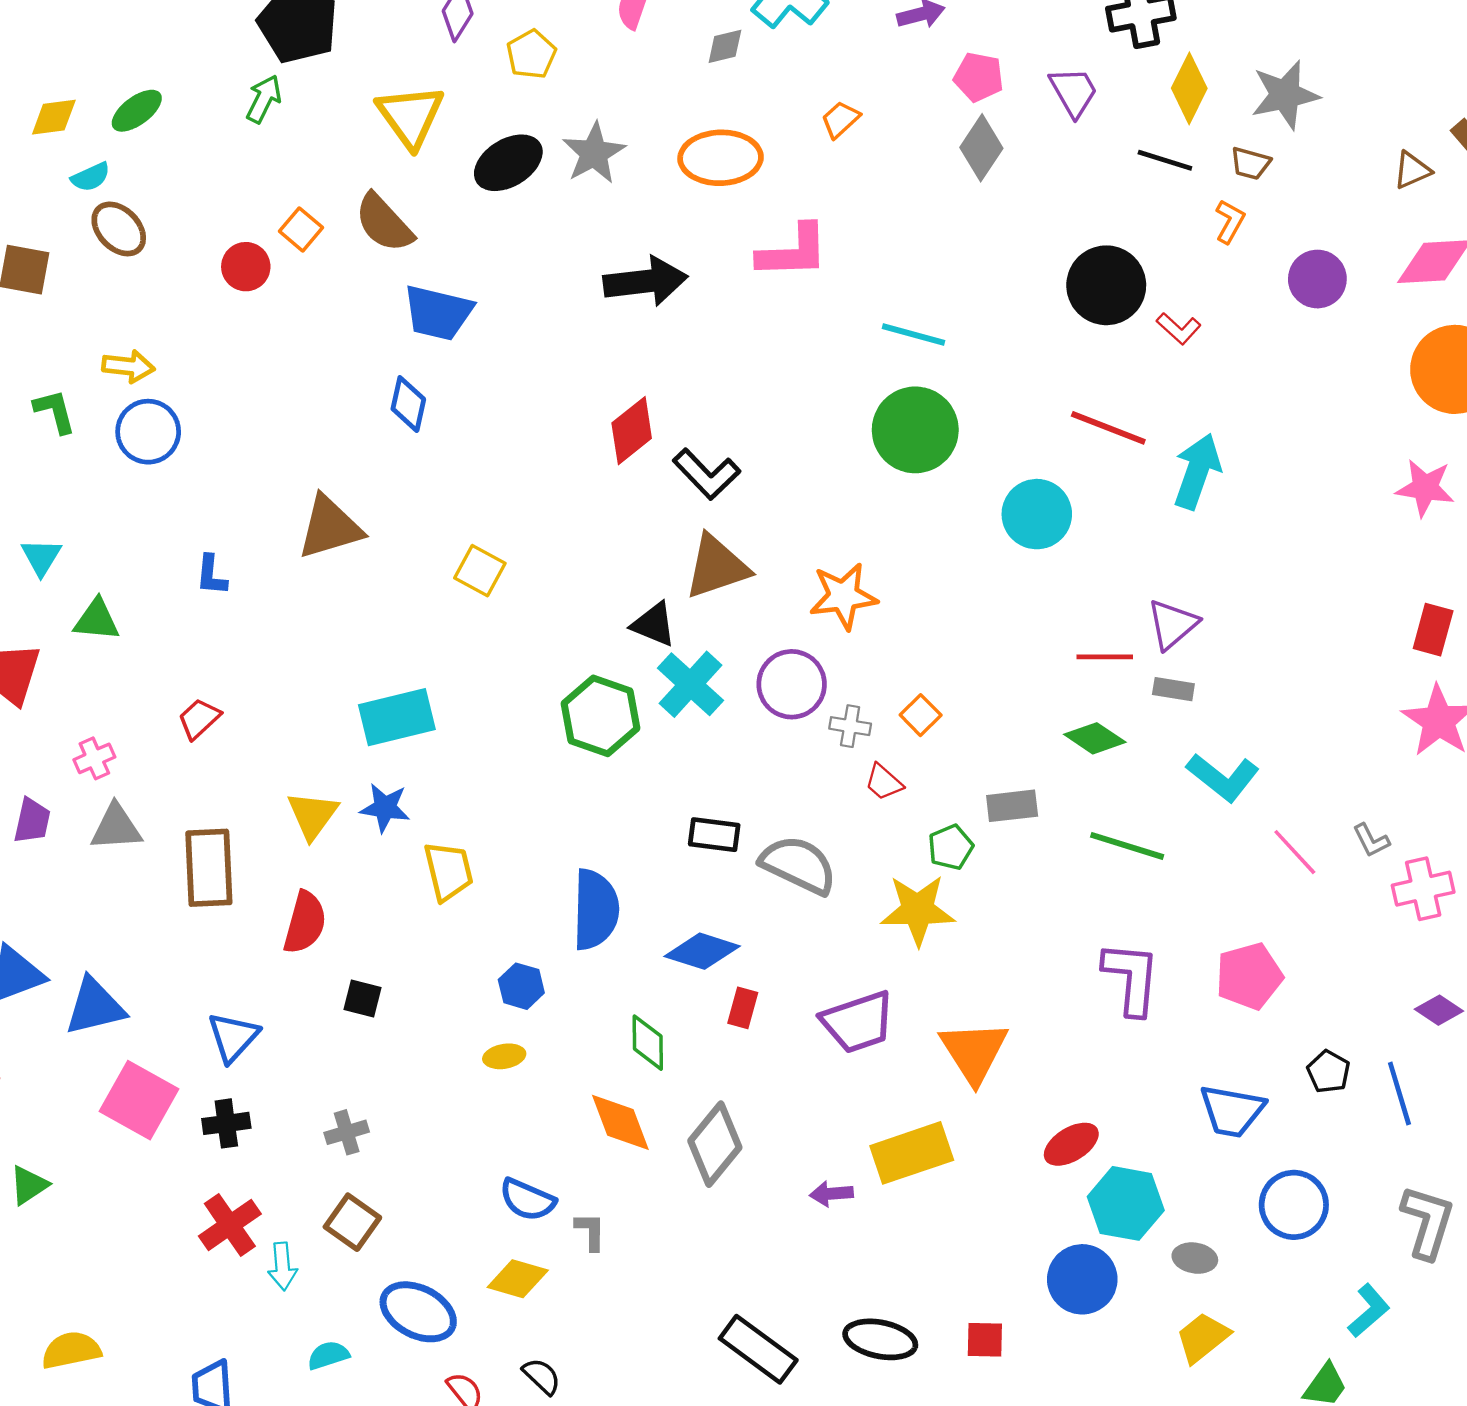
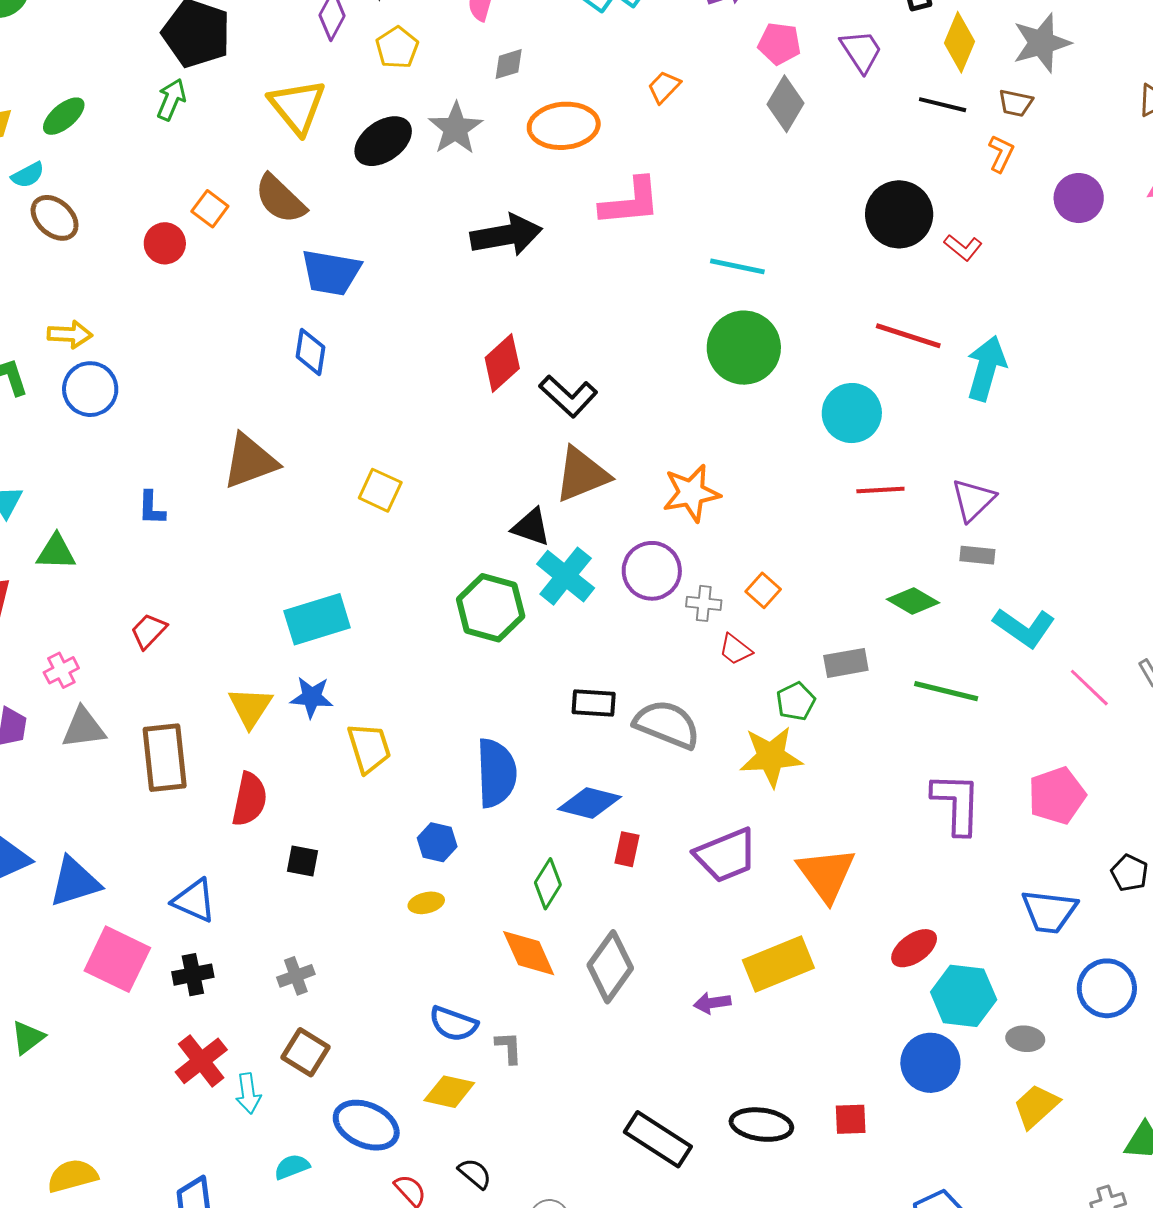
gray diamond: (725, 46) -> (509, 64), moved
red line: (1105, 657) -> (880, 490), moved
blue triangle: (233, 1037) -> (194, 901), turned -45
green diamond: (648, 1043) -> (548, 884), turned 36

